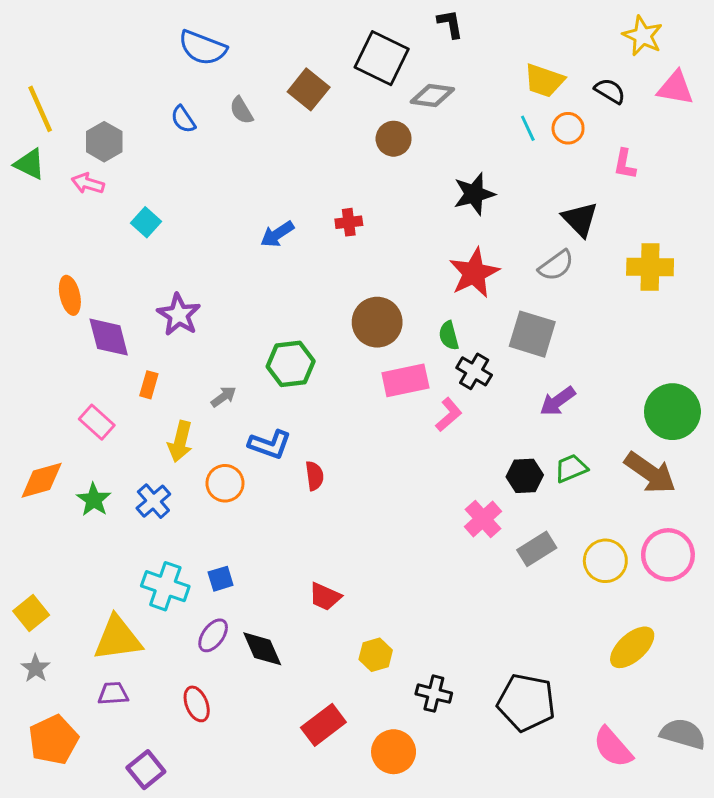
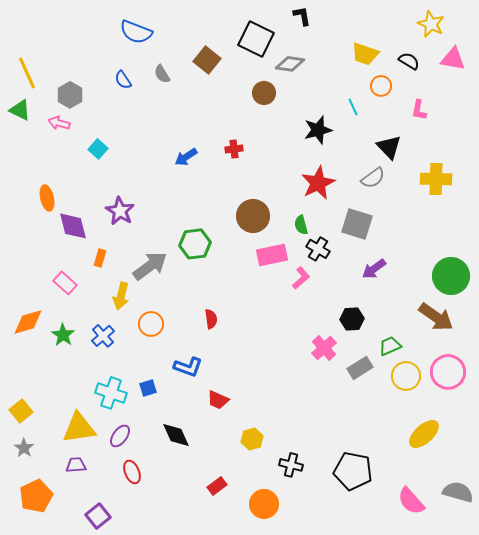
cyan line: (528, 128) -> (353, 107), moved
gray arrow: (224, 397) -> (150, 266), size x2.0
blue L-shape: (270, 444) -> (188, 367), moved
green trapezoid: (571, 468) -> (390, 346), moved
purple ellipse: (213, 635) -> (120, 436), moved
red rectangle: (323, 725) -> (217, 486), size x0.7

